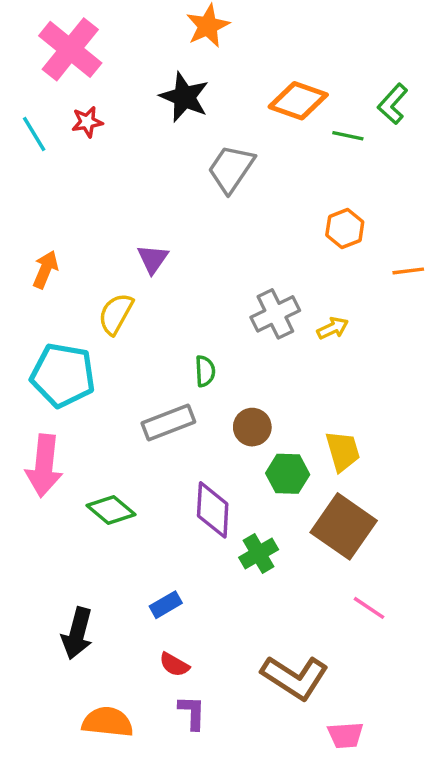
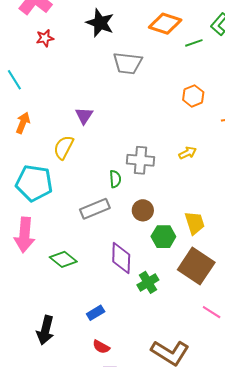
cyan line: (34, 134) -> (14, 80), moved
green line: (348, 136) -> (194, 43), turned -30
gray trapezoid: (231, 169) -> (128, 63), turned -116
gray cross: (275, 314) -> (140, 160), moved, turned 32

